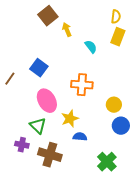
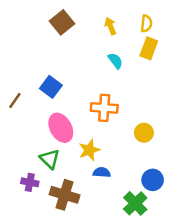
yellow arrow: (67, 30) -> (110, 26), moved
blue circle: (121, 126) -> (153, 180), moved

